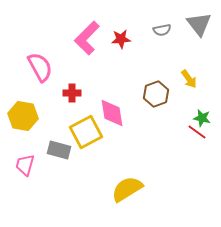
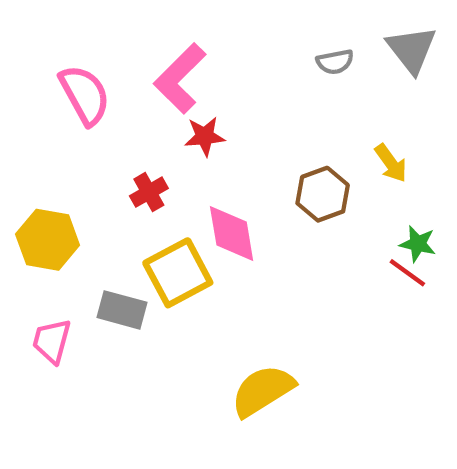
red star: (121, 39) -> (205, 136), moved
pink semicircle: (40, 67) -> (85, 95), moved
red cross: (72, 93) -> (149, 192), turned -30

